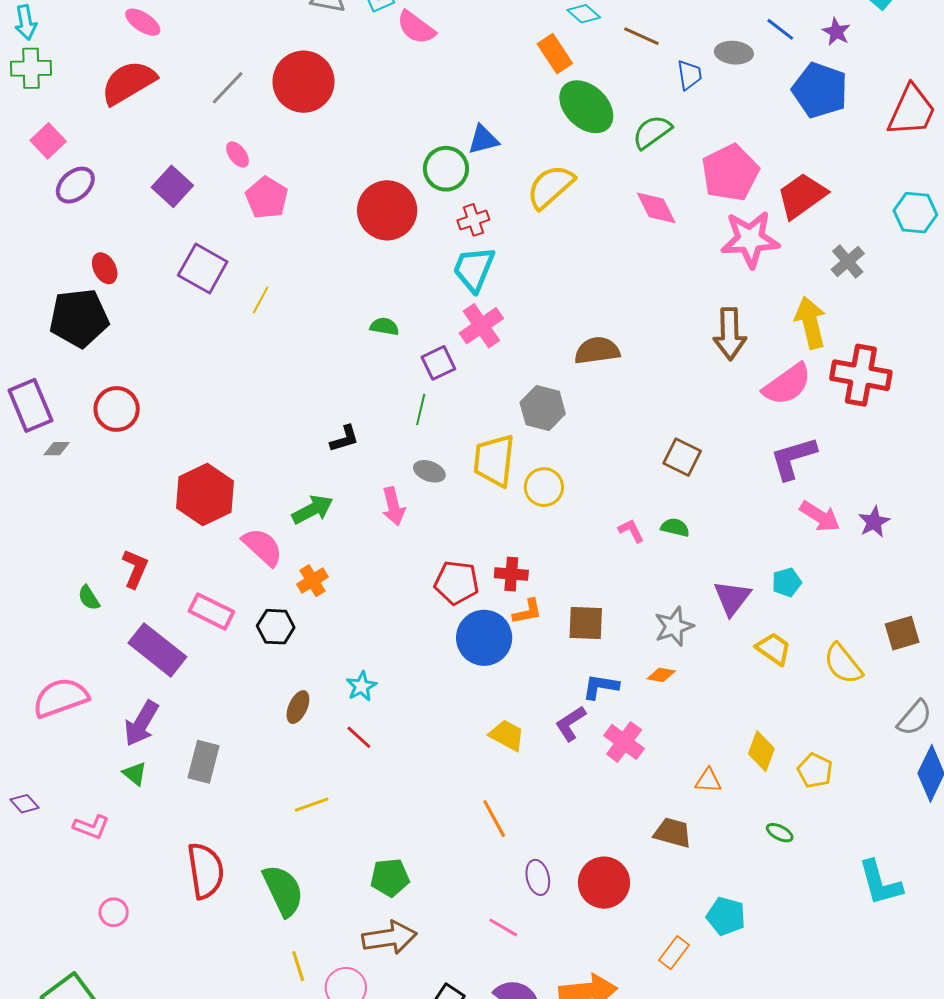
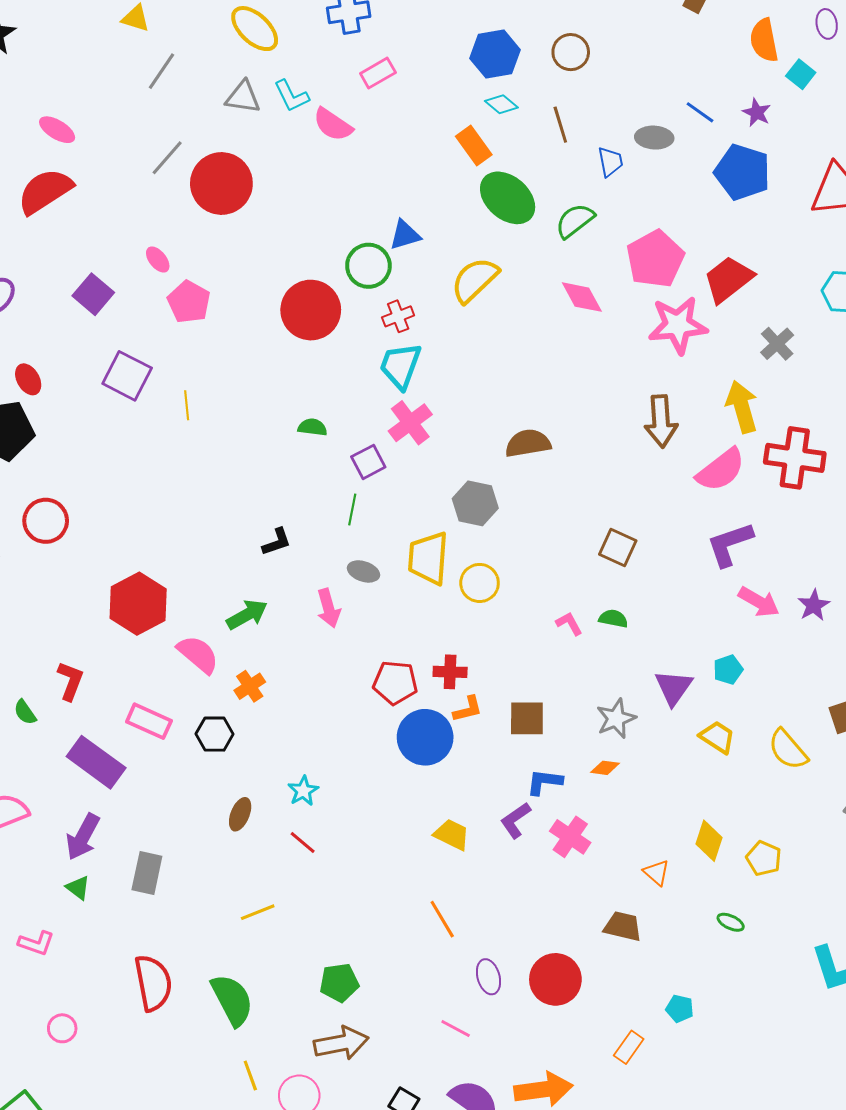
brown line: (641, 36) -> (560, 125), turned 51
gray line: (228, 88) -> (167, 158), moved
yellow line: (261, 300) -> (187, 405), turned -32
orange triangle: (708, 781) -> (657, 873), turned 40
cyan pentagon: (726, 916) -> (680, 1009), size x0.7

